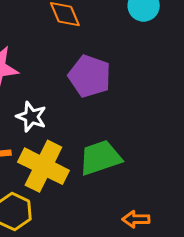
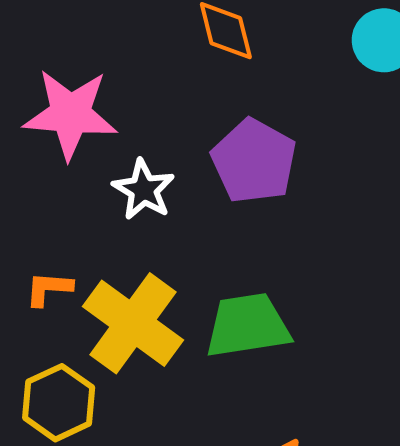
white star: (31, 117) -> (144, 190), moved

